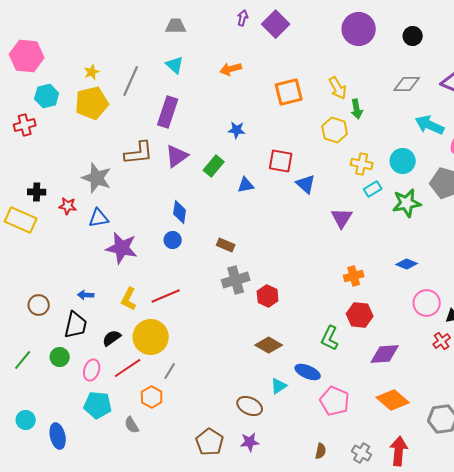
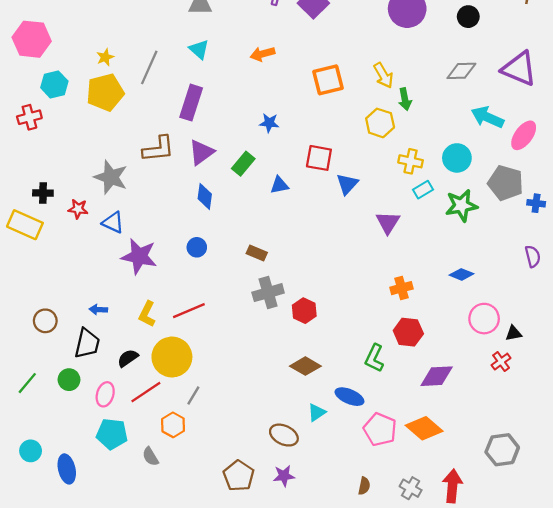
blue triangle: (306, 184) -> (347, 184), turned 30
blue diamond: (180, 212) -> (205, 196), moved
blue triangle: (99, 218) -> (113, 222), turned 35
orange diamond: (393, 400) -> (424, 428), moved

